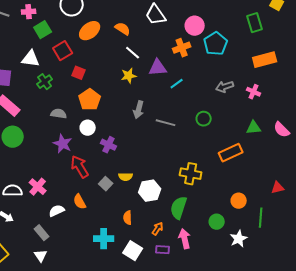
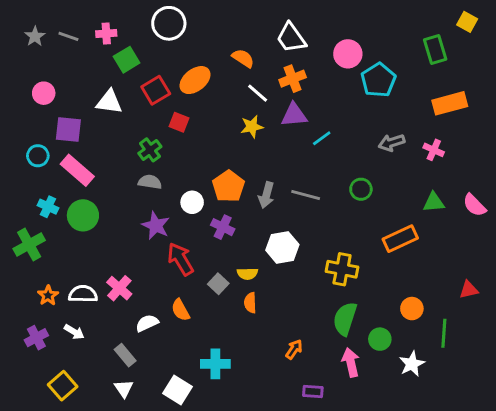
orange ellipse: (90, 31) -> (195, 80), moved
orange cross: (182, 48) -> (293, 79), moved
green cross: (45, 82) -> (150, 150), moved
orange pentagon: (90, 100) -> (228, 186), moved
gray arrow: (139, 110) -> (266, 195), moved
white hexagon: (150, 191) -> (282, 247), moved
green semicircle: (179, 208) -> (345, 319), moved
orange semicircle: (128, 218) -> (250, 303), moved
pink arrow: (185, 239) -> (351, 362), moved
purple rectangle: (163, 250) -> (313, 392), moved
white square: (133, 251) -> (178, 390), moved

